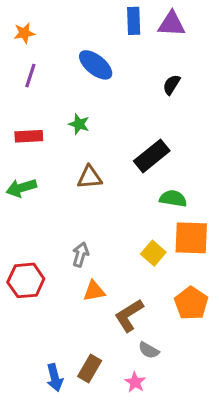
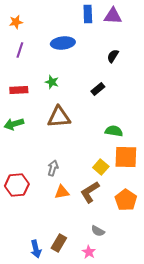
blue ellipse: (96, 65) -> (63, 43), turned -45
black rectangle: (152, 156) -> (98, 89), moved, size x0.6
brown triangle: (90, 177) -> (59, 117), size x1.4
brown L-shape: (129, 315) -> (90, 192), moved

